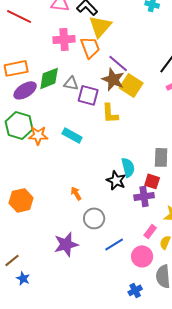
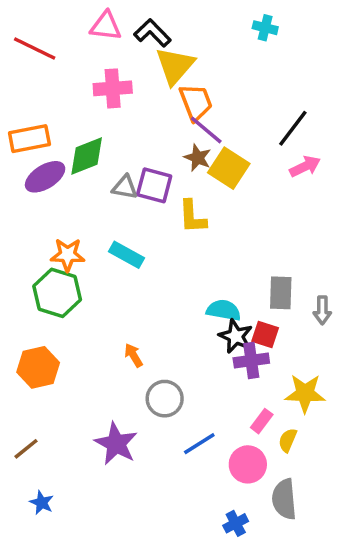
orange trapezoid: (90, 47) -> (196, 102), moved
brown star: (113, 79) -> (198, 158), size x0.7
gray triangle: (71, 83) -> (125, 187), moved
green hexagon: (19, 125) -> (57, 293), moved
cyan semicircle: (128, 167) -> (224, 310), turned -66
black star: (116, 180) -> (236, 336), moved
purple star: (66, 244) -> (116, 444), turned -30
brown line: (12, 260) -> (26, 449), moved

